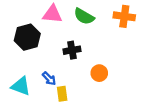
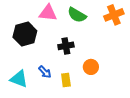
orange cross: (124, 16) -> (114, 15), turned -30
yellow rectangle: (62, 94) -> (66, 80), moved

